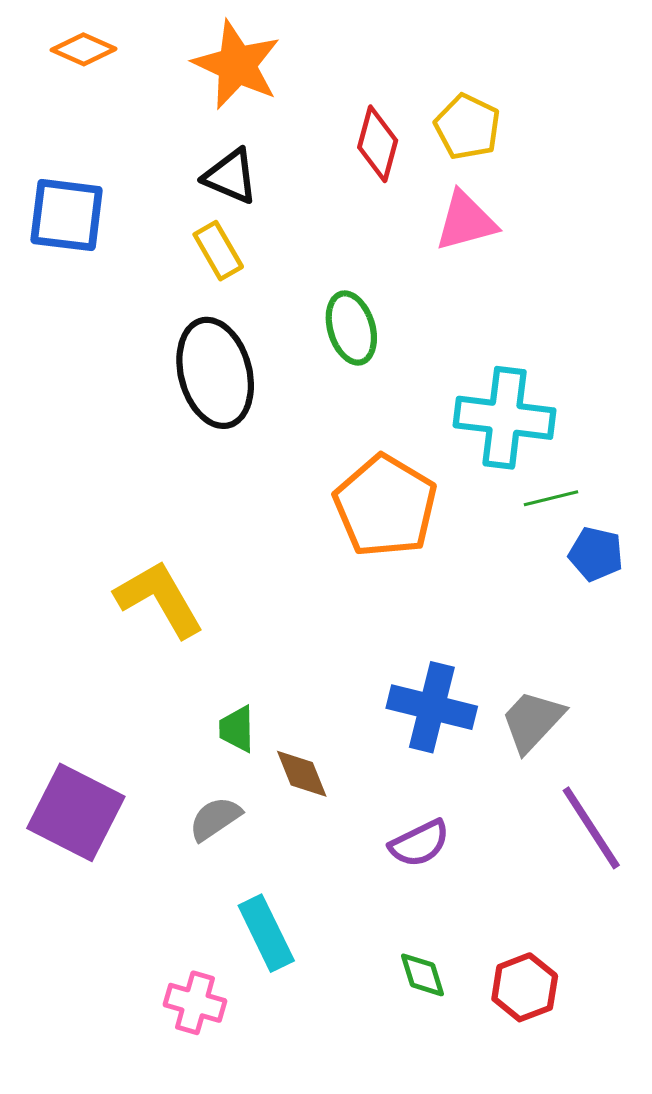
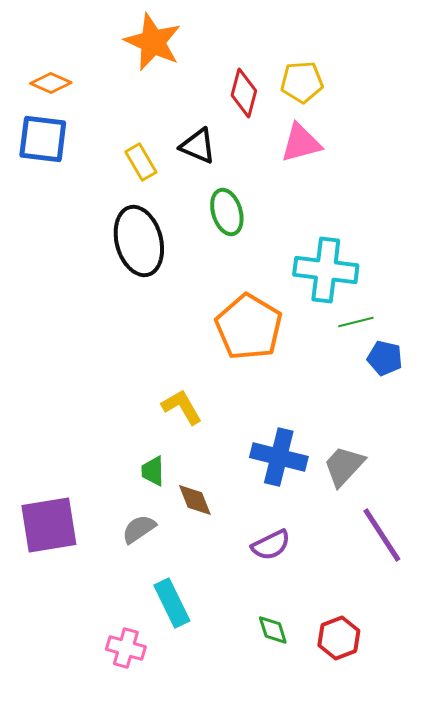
orange diamond: (84, 49) -> (51, 83), moved
yellow pentagon: (467, 127) -> (302, 82), turned -30
black triangle: (231, 176) -> (198, 146), moved
yellow L-shape: (159, 599) -> (182, 407), moved, size x0.7
purple square: (76, 812) -> (49, 525), turned -36

